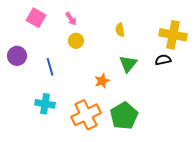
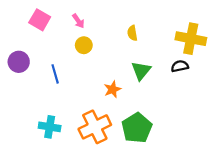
cyan cross: (45, 104) -> (50, 127), moved

